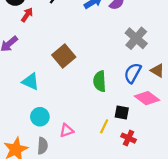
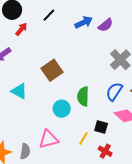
cyan circle: (40, 117) -> (62, 109), moved
pink triangle: (67, 130) -> (49, 139), size x1.5

